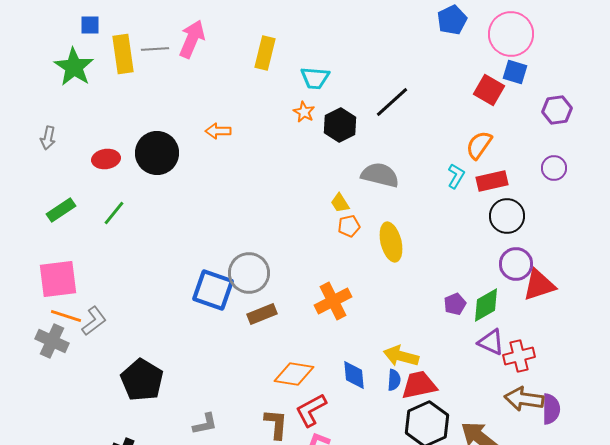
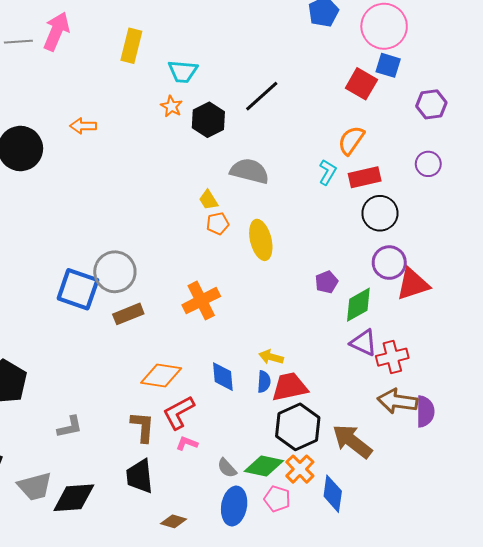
purple pentagon: (455, 304) -> (327, 282), moved
yellow arrow: (401, 356) -> (271, 357), size x0.7

